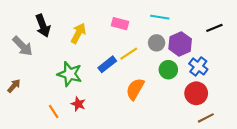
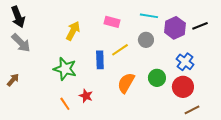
black arrow: (43, 26) -> (18, 17), moved
purple hexagon: (180, 44) -> (175, 28), moved
blue rectangle: (107, 64) -> (100, 60), turned -54
green circle: (168, 70) -> (157, 78), moved
red star: (78, 104) -> (86, 96), moved
orange line: (54, 112) -> (65, 104), moved

